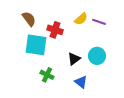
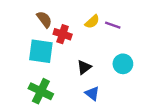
brown semicircle: (29, 19) -> (44, 19), moved
cyan circle: (97, 56) -> (123, 64), moved
green cross: (47, 75) -> (41, 91), moved, size x1.5

